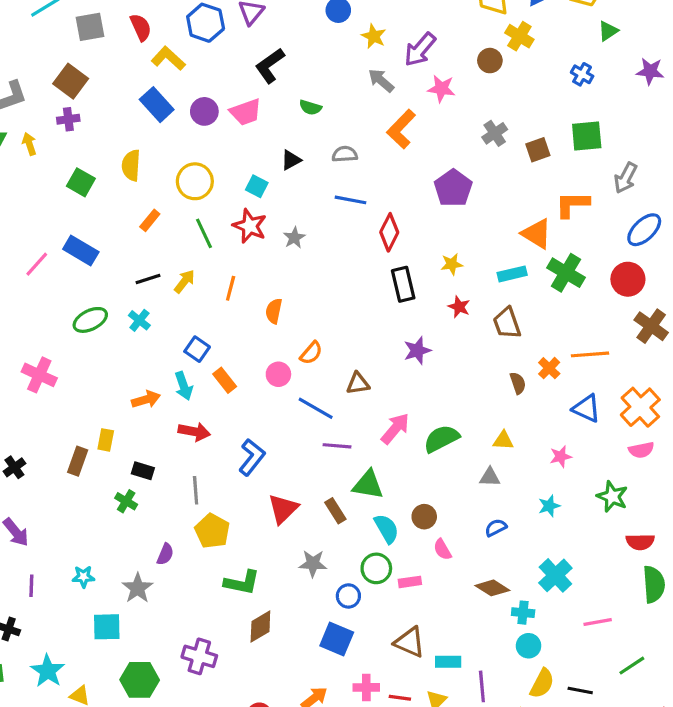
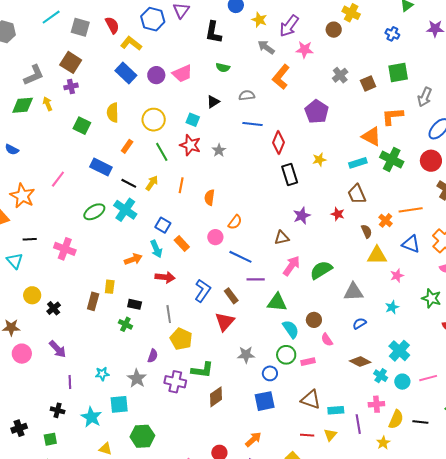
gray square: (90, 27) -> (80, 27), turned 30
black L-shape: (270, 66) -> (213, 32), moved, turned -40
blue rectangle: (81, 250) -> (101, 167), moved
black line: (148, 279) -> (129, 183), turned 49
red star: (459, 307) -> (338, 214), moved
cyan cross: (139, 320) -> (125, 210), size x1.6
brown triangle: (358, 384) -> (282, 238), moved
yellow triangle: (503, 440) -> (377, 255), moved, size x1.5
gray triangle: (490, 477) -> (353, 292), size x1.5
brown rectangle: (335, 511) -> (231, 296), moved
cyan cross: (523, 613) -> (381, 376), turned 32
blue square: (337, 639) -> (265, 401), turned -30
cyan circle: (529, 646) -> (402, 382), moved
purple cross: (199, 656) -> (175, 382), moved
cyan star: (48, 671) -> (91, 417), moved
pink cross: (366, 687) -> (376, 404), moved

